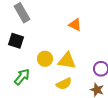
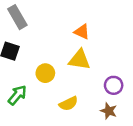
yellow triangle: (67, 61) -> (79, 60), moved

